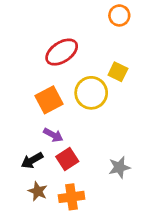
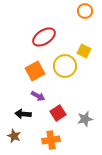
red square: (67, 159) -> (58, 113), moved
black arrow: (32, 160) -> (23, 114), turned 35
brown star: (38, 191) -> (14, 136), moved

